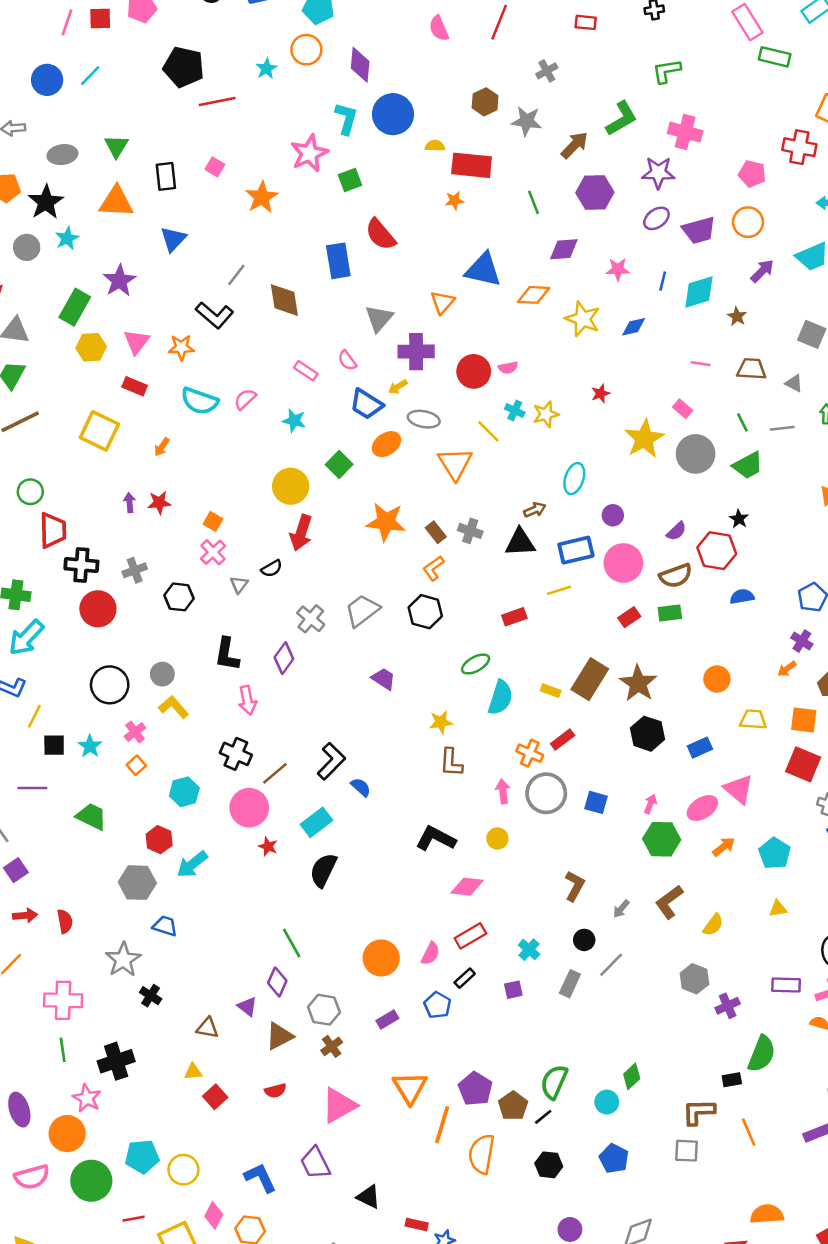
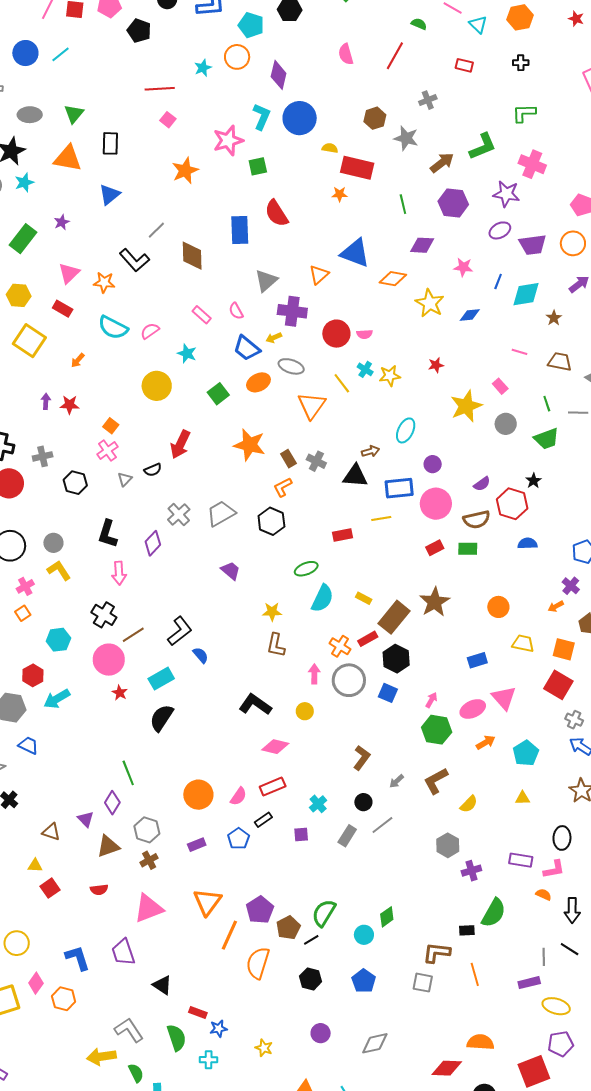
black pentagon: (184, 67) -> (139, 31), moved, size x0.7
pink square: (215, 167) -> (168, 120), moved
purple star: (119, 281) -> (62, 222), size x0.6
yellow hexagon: (91, 347) -> (19, 295), moved
gray circle: (696, 454) -> (506, 424), size x0.7
yellow circle: (291, 486) -> (157, 386), moved
brown rectangle: (590, 679) -> (394, 617), moved
black hexagon: (648, 734) -> (396, 659), moved

